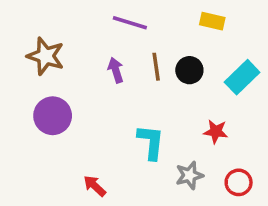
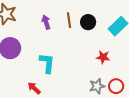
cyan L-shape: (151, 142) -> (47, 63), moved
gray star: (189, 175) -> (97, 86), moved

